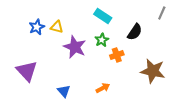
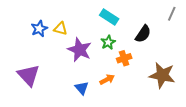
orange arrow: (103, 88) -> (107, 79), moved
blue triangle: (64, 91) -> (82, 88), moved

